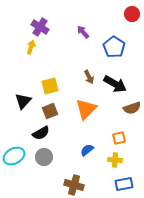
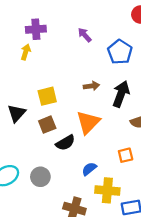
purple cross: (40, 27) -> (36, 29), turned -36
brown arrow: (89, 77) -> (91, 86), turned -72
black arrow: (115, 84) -> (121, 94), turned -100
black semicircle: (41, 133) -> (65, 143), moved
yellow cross: (115, 160) -> (107, 190), moved, size x1.5

